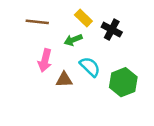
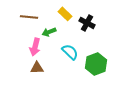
green arrow: (73, 40) -> (49, 32), moved
brown triangle: (64, 80) -> (37, 68), moved

